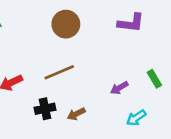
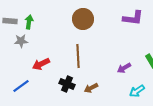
brown line: (59, 72) -> (78, 56), turned -70
black cross: (45, 109) -> (67, 84), turned 35

